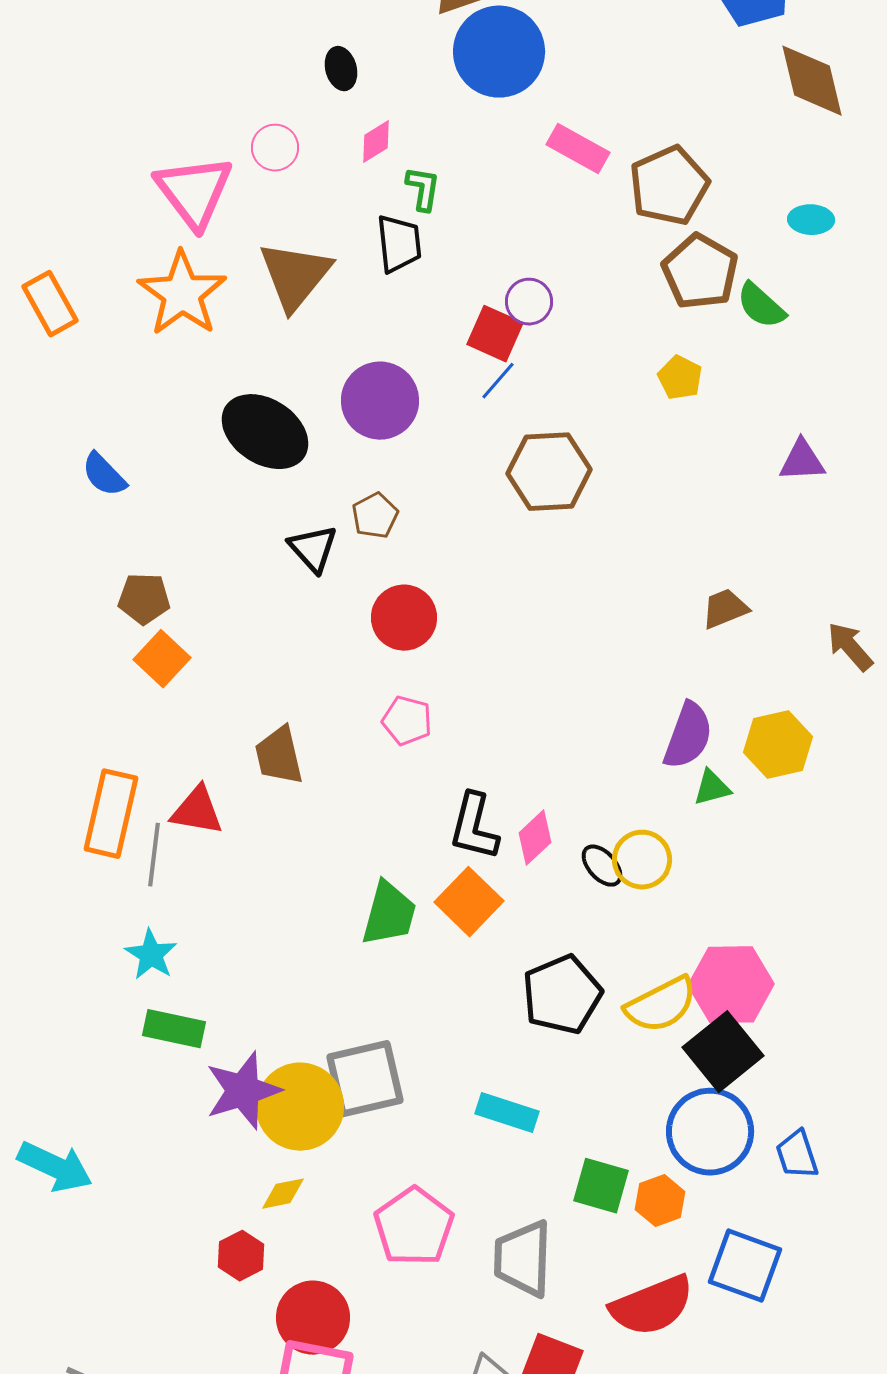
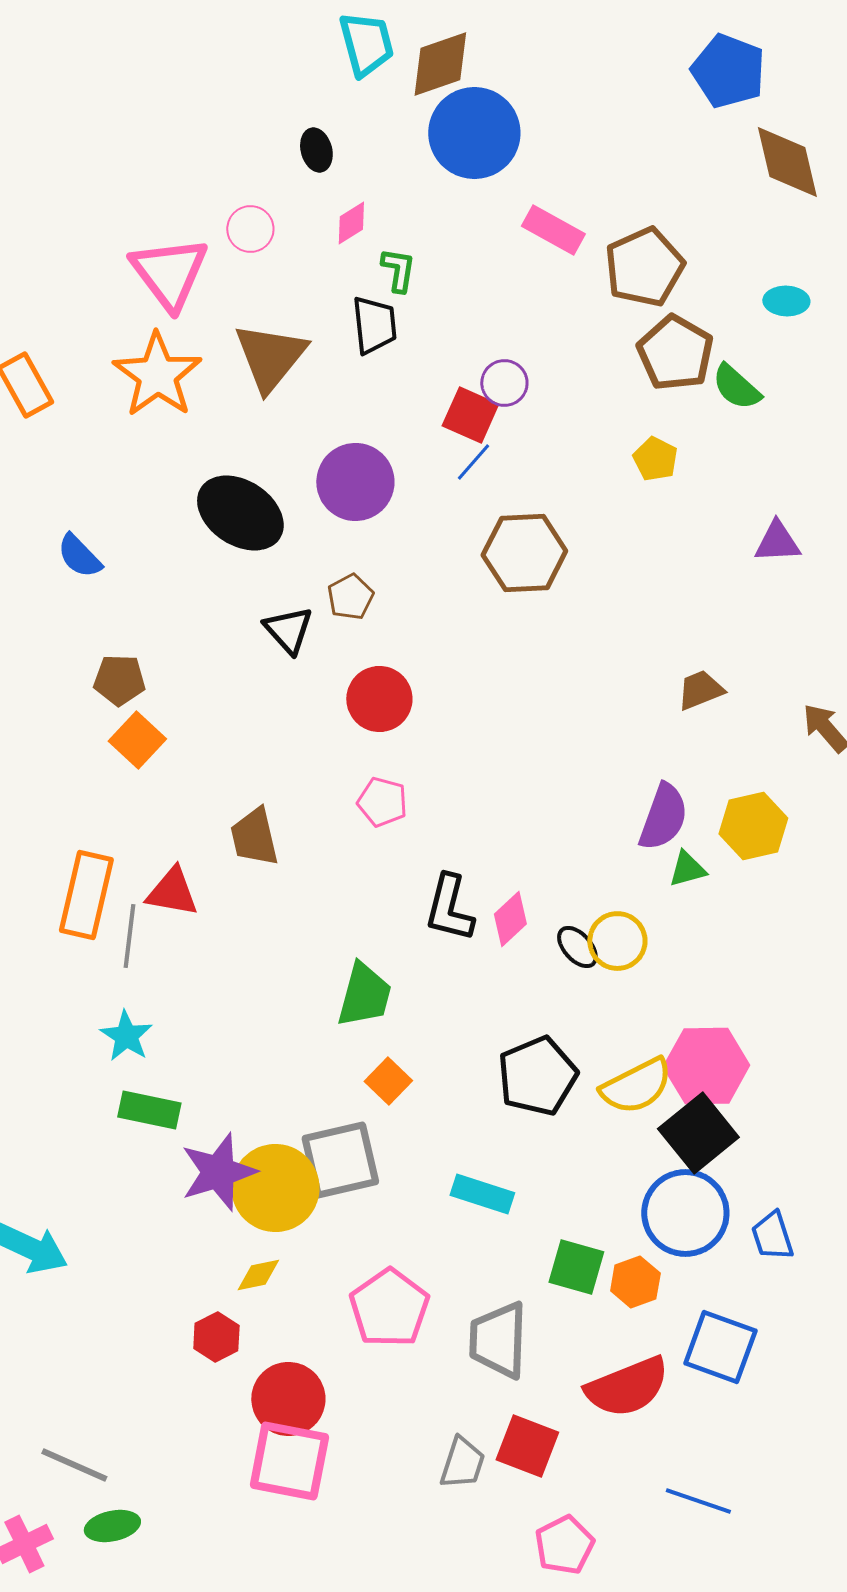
orange square: (469, 902) -> (388, 1081), moved, size x0.7

